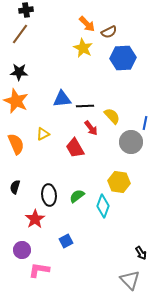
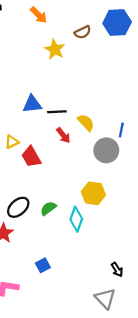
orange arrow: (87, 24) -> (39, 15), moved
blue hexagon: (123, 58) -> (117, 23), moved
red trapezoid: (75, 148) -> (31, 157), moved
black ellipse: (49, 195) -> (18, 207), turned 55
blue square: (66, 241) -> (43, 265), moved

